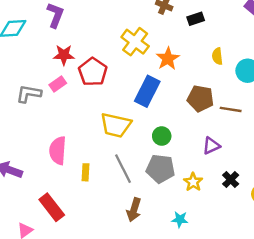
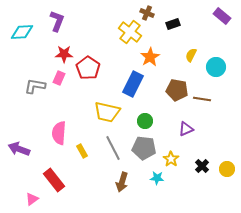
yellow cross: (135, 42) -> (130, 32), moved
yellow semicircle: (217, 56) -> (191, 55), turned 32
pink rectangle: (58, 84) -> (59, 78), turned -32
yellow rectangle: (86, 172) -> (82, 151), turned -32
black cross: (231, 180) -> (202, 166), moved
cyan star: (180, 219) -> (157, 178), moved

